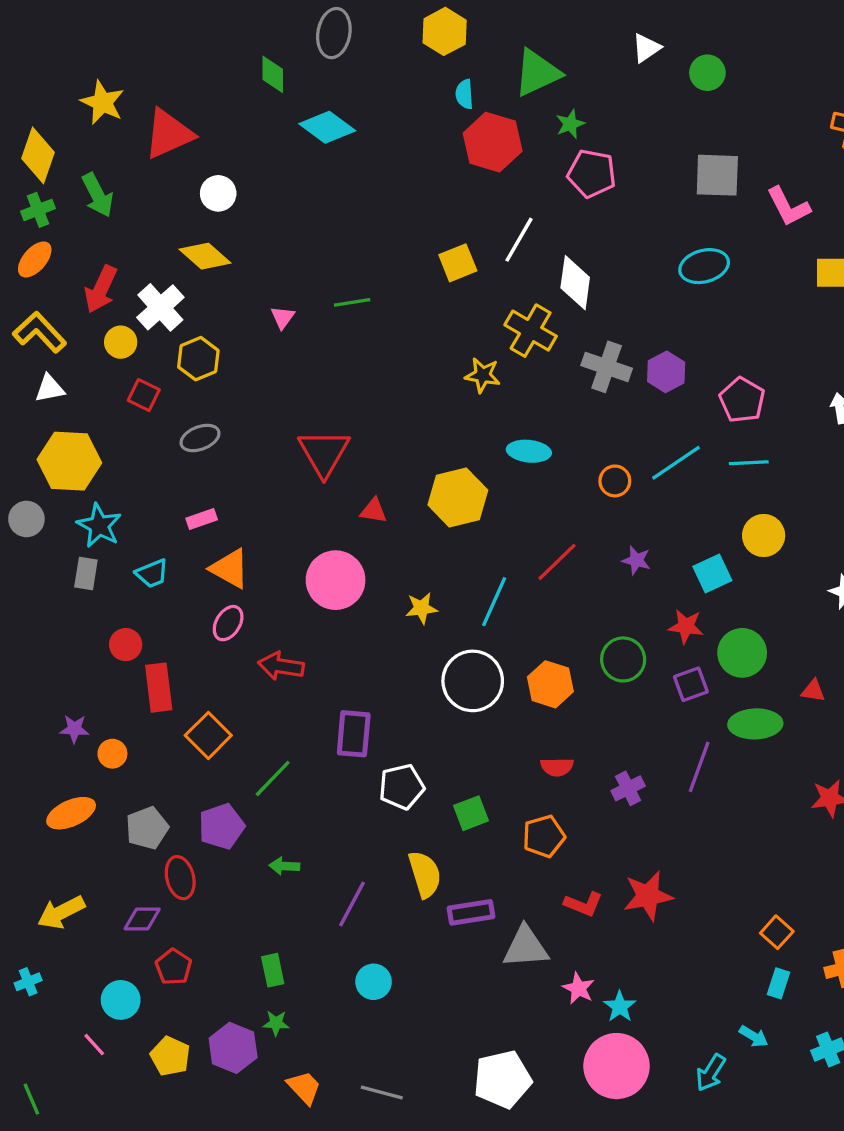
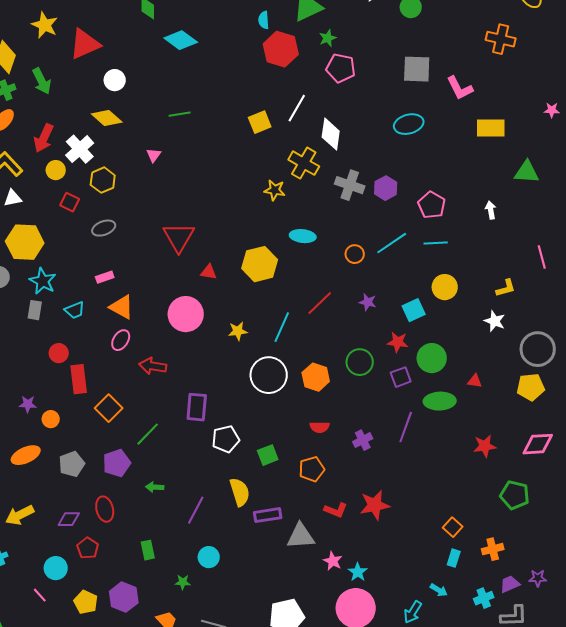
green line: (352, 302) -> (180, 114), moved
red ellipse: (180, 878) -> (105, 509), moved
green star: (276, 1023) -> (183, 582), moved

